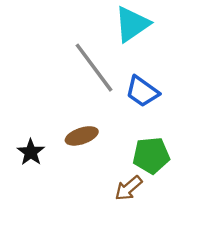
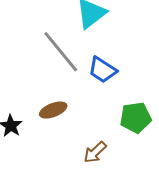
green pentagon: (151, 155) -> (136, 118), moved

